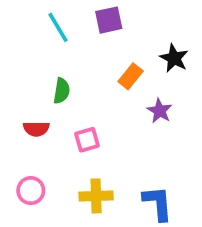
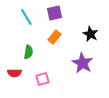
orange rectangle: (131, 76) -> (54, 37), moved
purple star: (160, 111) -> (82, 63), size x1.5

